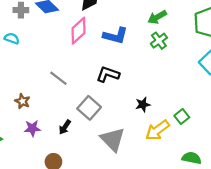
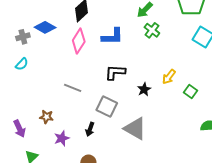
cyan semicircle: (12, 38) -> (22, 64), turned 128
black star: (143, 104) -> (144, 89), moved
yellow arrow: (157, 130) -> (169, 77), moved, size x0.7

